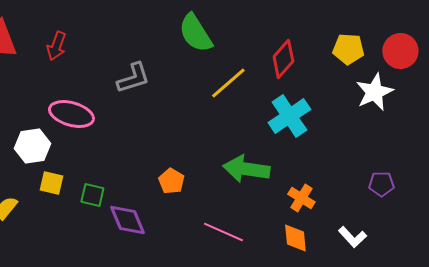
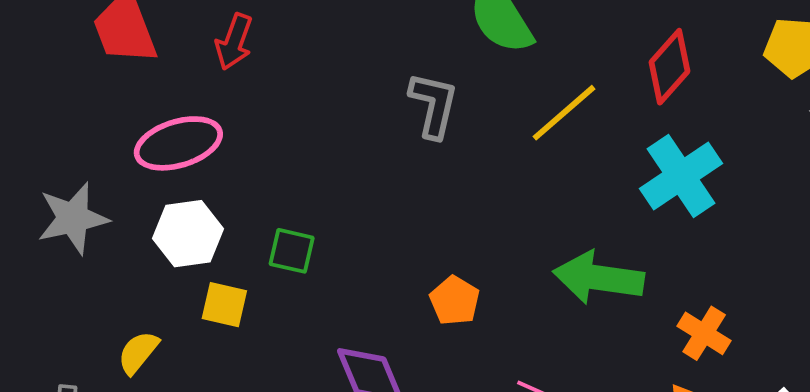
gray L-shape: (133, 78) -> (434, 105), moved, turned -60
pink ellipse: (71, 114) -> (178, 143), moved, turned -33
green square: (92, 195) -> (292, 251), moved

